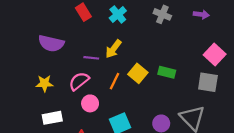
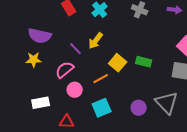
purple line: (91, 58) -> (76, 49), turned 40
orange line: (115, 81) -> (101, 79), moved, turned 35
yellow star: (44, 83) -> (34, 60), moved

